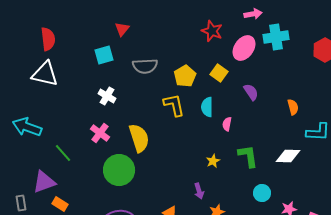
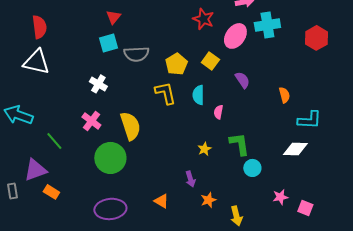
cyan square: (104, 55) -> (108, 43), moved
white diamond: (288, 156) -> (295, 149), moved
cyan circle: (262, 193) -> (252, 168), moved

